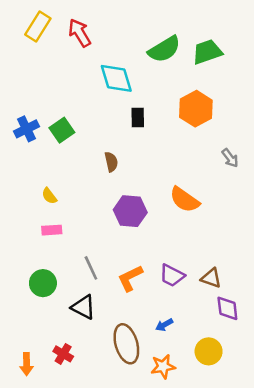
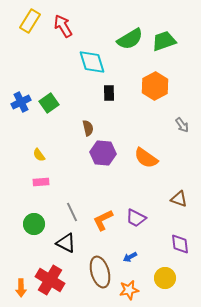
purple hexagon: (130, 211) -> (103, 153), moved
brown triangle: (211, 278) -> (179, 199), moved
red cross: (63, 354) -> (50, 280), size x1.8

